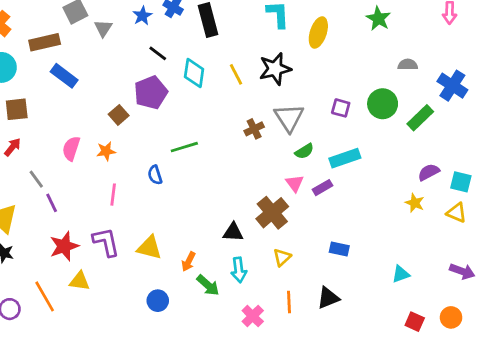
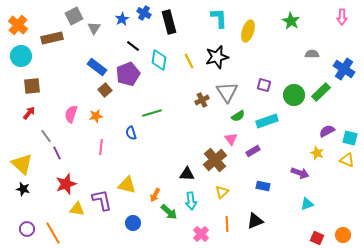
blue rectangle: (64, 76) -> (97, 67), moved
green circle: (383, 104) -> (294, 95), moved
purple rectangle: (323, 188) -> (253, 151), moved
purple L-shape: (106, 242) -> (102, 200), moved
purple arrow: (462, 271) -> (300, 173), moved
orange line: (45, 296) -> (53, 233), moved

